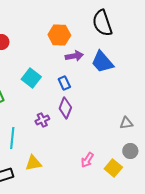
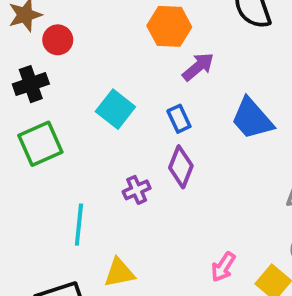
purple arrow: (74, 56) -> (198, 67), turned -30
blue trapezoid: (102, 62) -> (252, 119), moved

